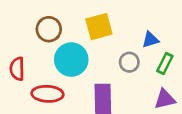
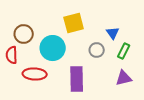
brown circle: (49, 29) -> (24, 34), moved
blue triangle: (150, 40) -> (113, 33), turned -48

